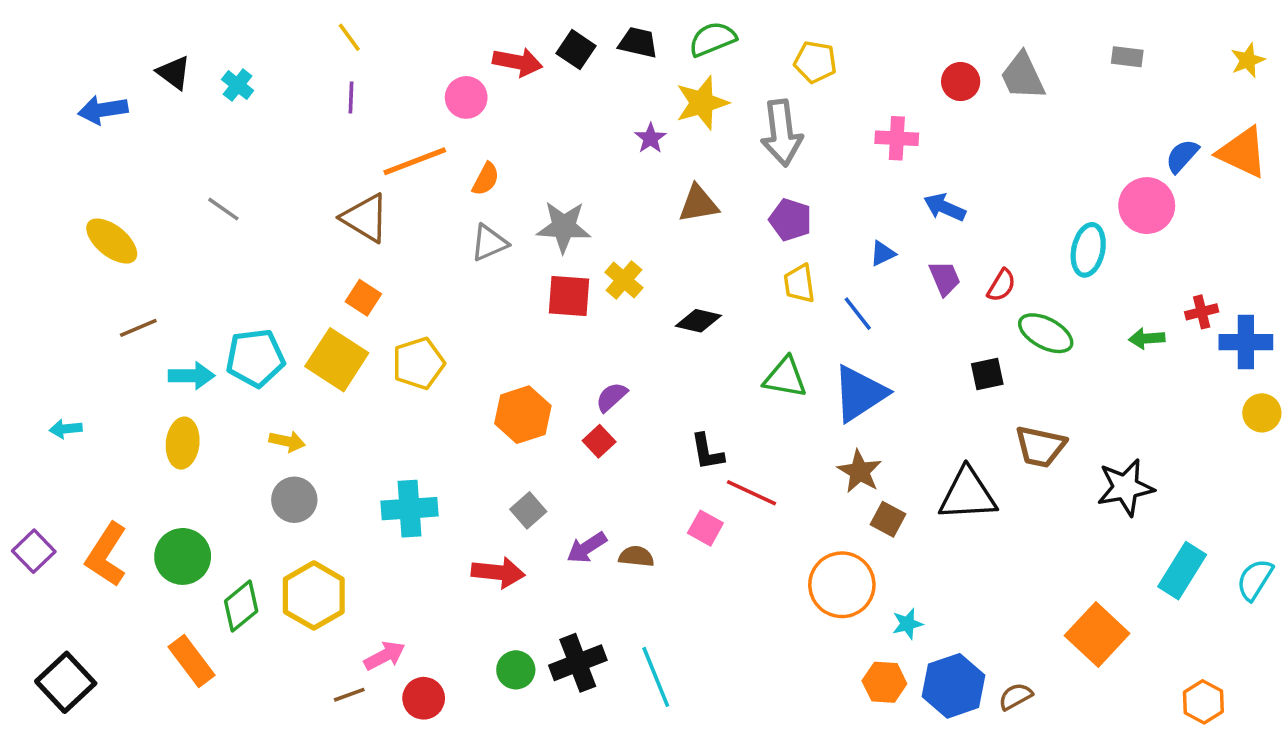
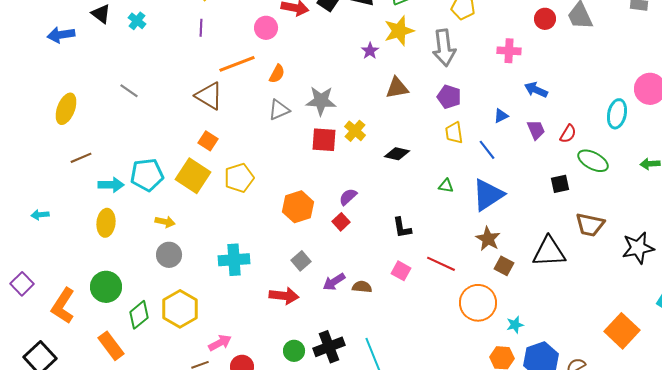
yellow ellipse: (112, 241) -> (66, 109), turned 72
green triangle: (785, 377) -> (446, 186), size x0.6
red line: (751, 493) -> (441, 264), moved
orange L-shape: (106, 555) -> (63, 306), moved

